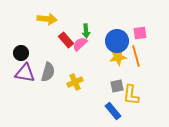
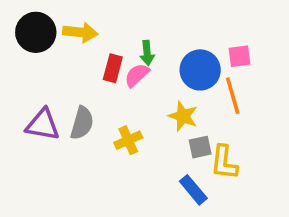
red rectangle: (66, 40) -> (113, 68), turned 56
black circle: (21, 53) -> (36, 32), moved, size x1.5
yellow star: (118, 57) -> (183, 116), moved, turned 30

